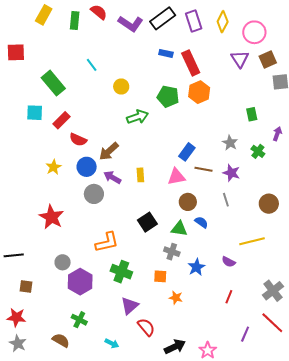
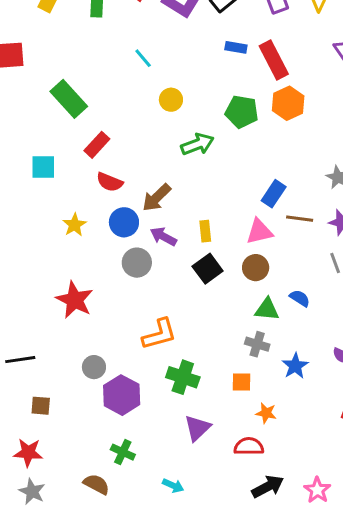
cyan line: (92, 65) -> (143, 58), moved
cyan square: (35, 113) -> (43, 167), moved
red rectangle: (61, 120) -> (97, 145), moved
brown circle: (188, 202) -> (256, 268), moved
black square: (147, 222) -> (208, 269), moved
red semicircle: (146, 327) -> (249, 446), moved, turned -48

